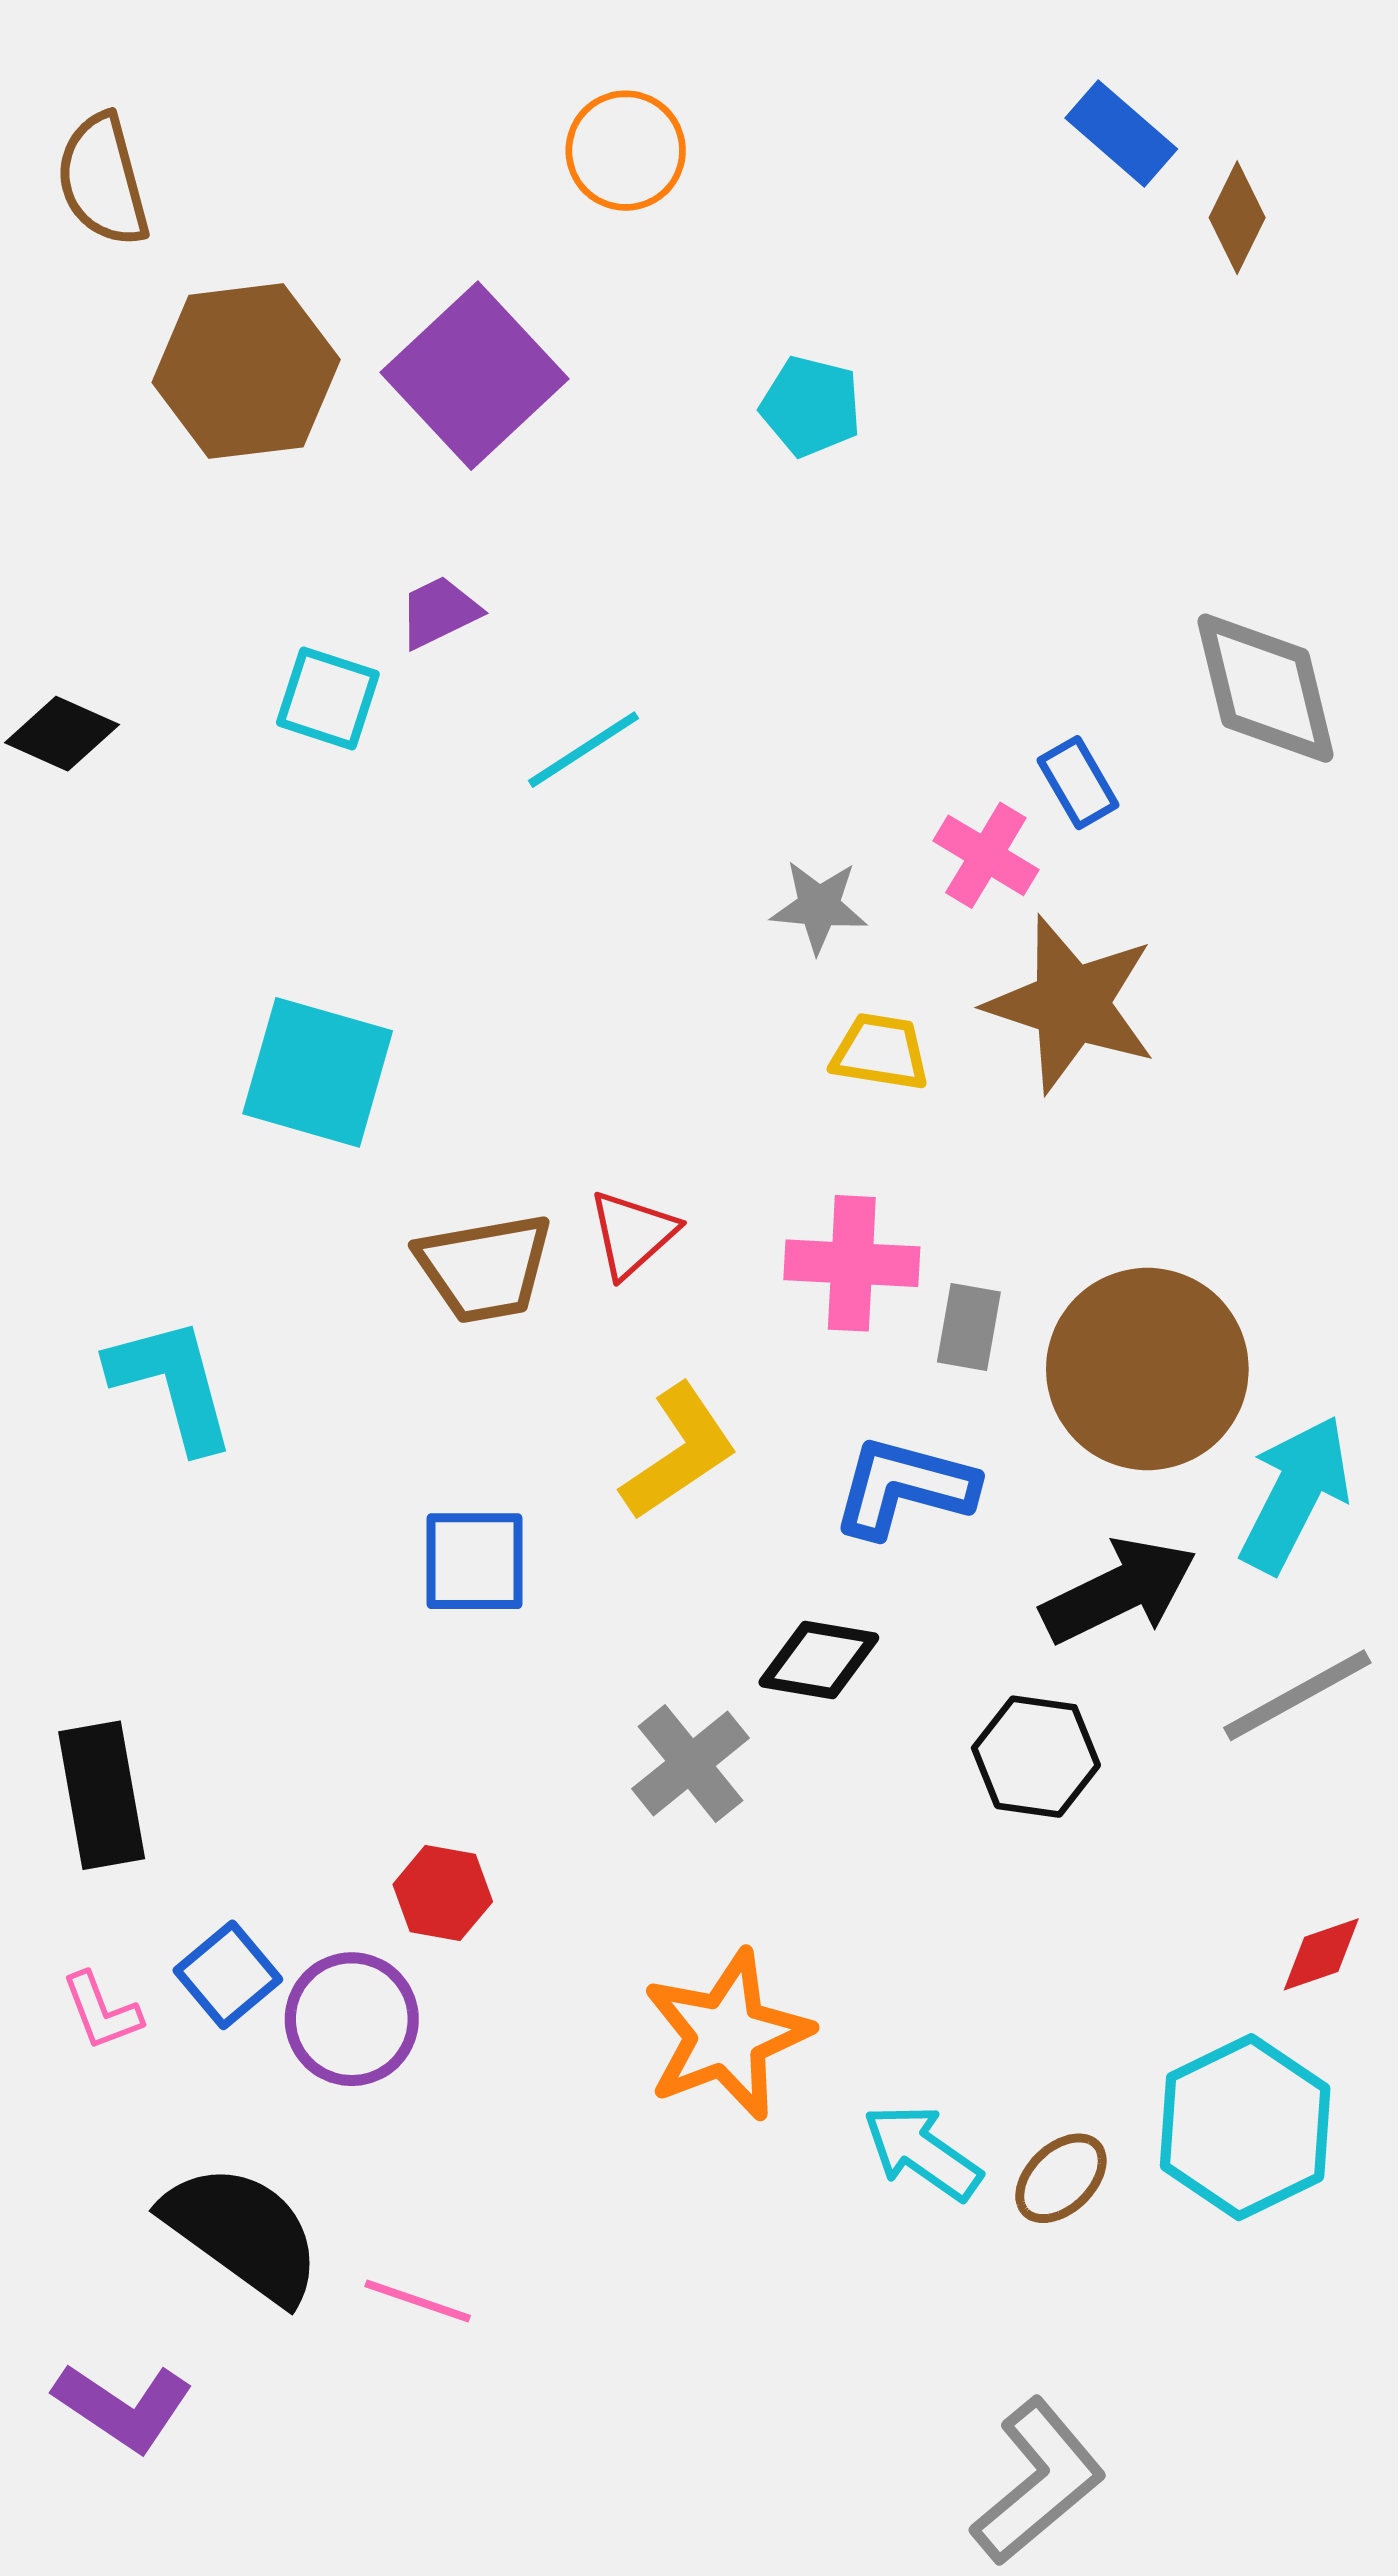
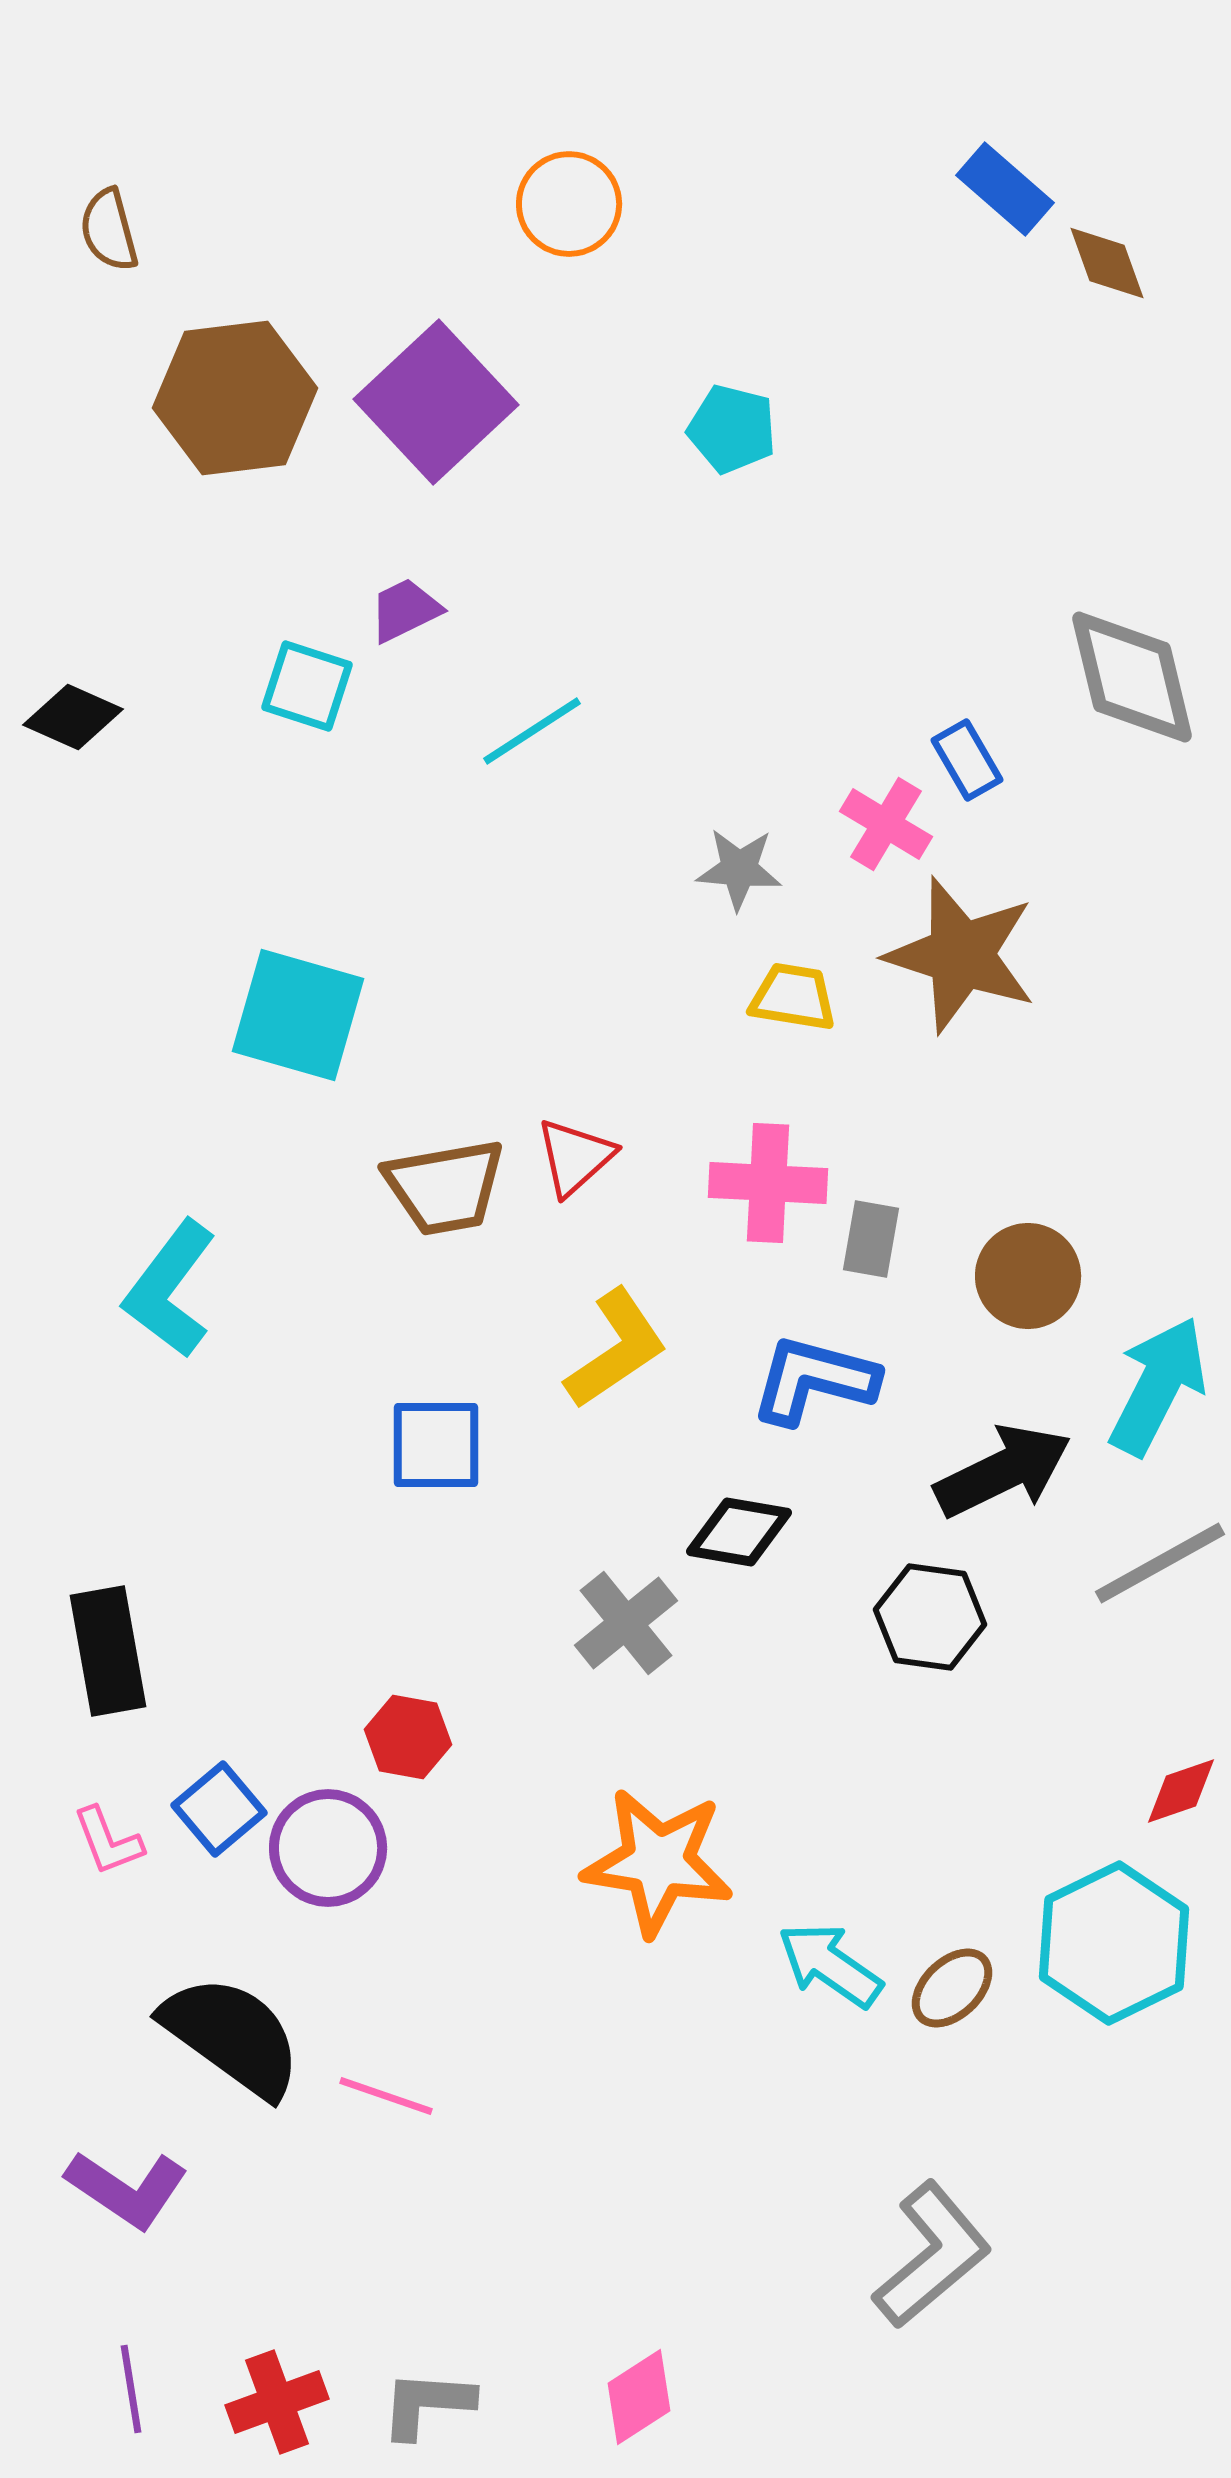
brown semicircle: (103, 180) -> (109, 230), size x0.7
brown diamond: (1237, 218) -> (1107, 263), turned -46
brown circle: (1147, 1369) -> (1028, 1276), size x0.6
cyan L-shape: (172, 1384) -> (170, 1289), turned -128
orange star: (727, 2035) -> (658, 1862), turned 30

